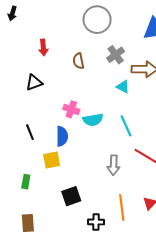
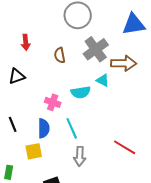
gray cross: (116, 55) -> (96, 49), size x1.4
cyan semicircle: (93, 120) -> (81, 92), moved
cyan line: (126, 126) -> (72, 128), moved
gray arrow: (114, 165) -> (80, 156), moved

